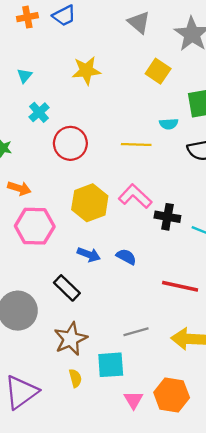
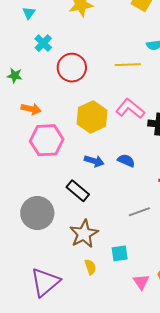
gray line: (136, 332) -> (139, 212), moved
cyan square: (111, 365) -> (120, 253), size x0.7

